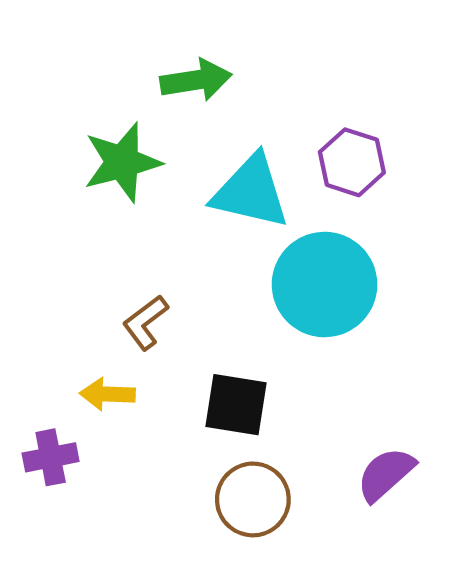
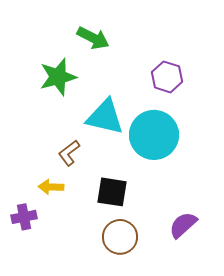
green arrow: (196, 80) -> (93, 38), turned 36
cyan triangle: (251, 192) -> (105, 117), moved

